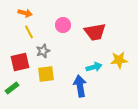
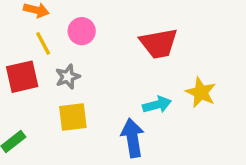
pink circle: (63, 25) -> (82, 31), moved
yellow star: (119, 60) -> (201, 92), turned 30
red square: (20, 62) -> (22, 77), moved

